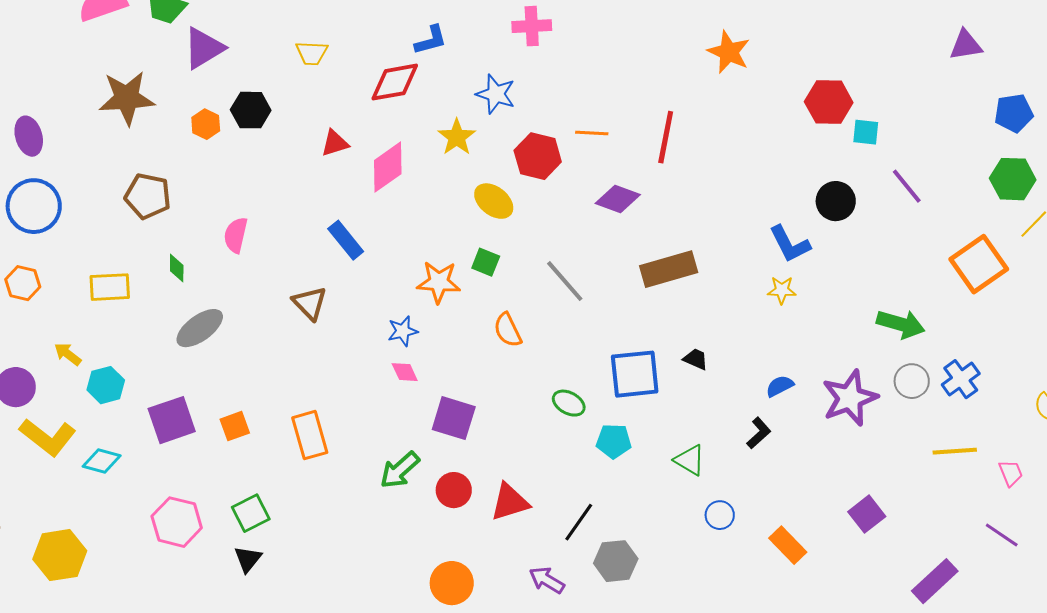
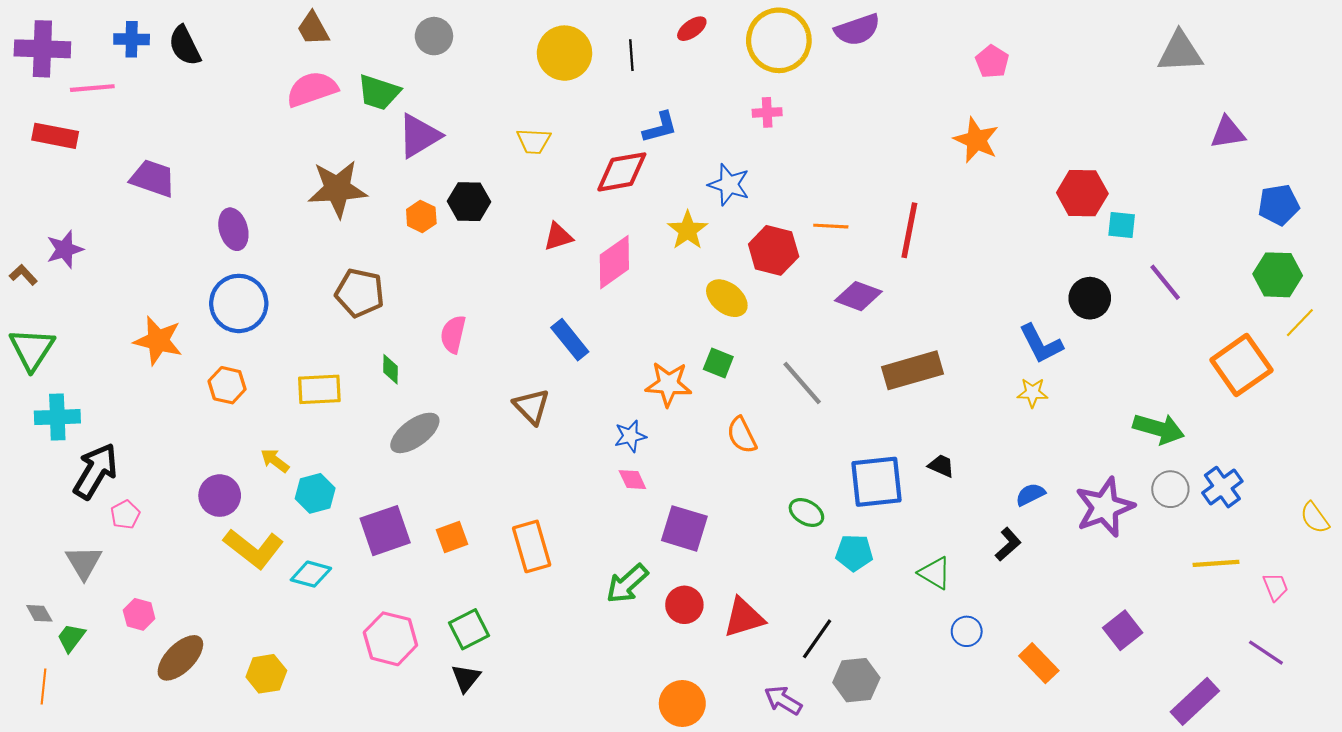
pink cross: (532, 26) -> (767, 112), size x0.7
yellow hexagon: (60, 555) -> (266, 674), size x0.7

